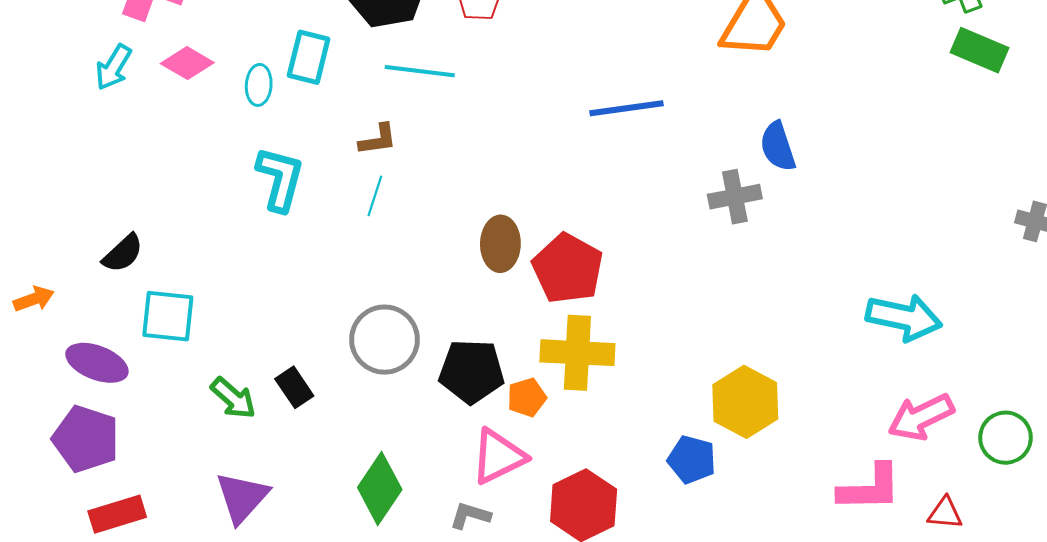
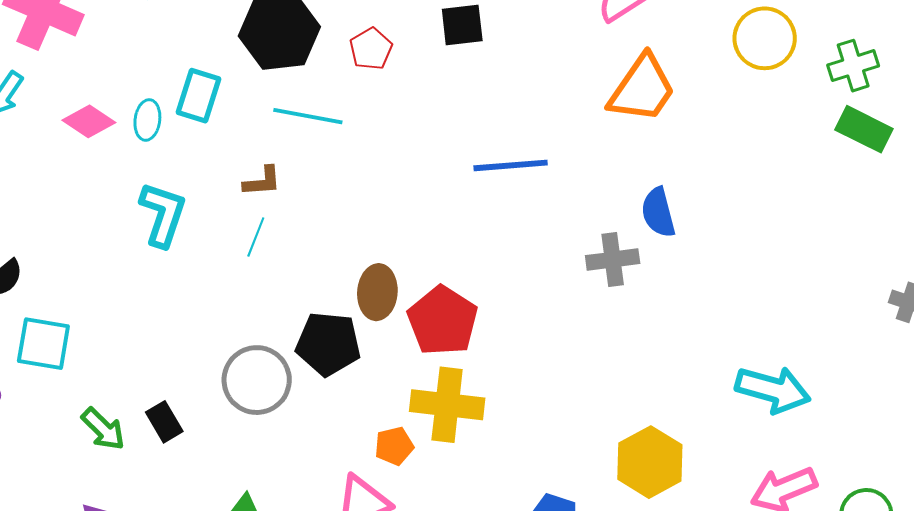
pink diamond: (187, 63) -> (89, 121), moved
black pentagon: (472, 371) -> (328, 344), moved
yellow hexagon: (745, 402) -> (650, 462), moved

